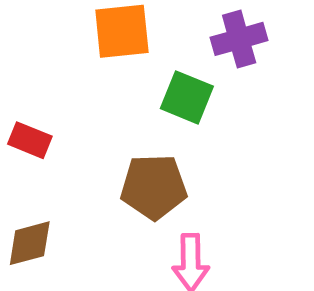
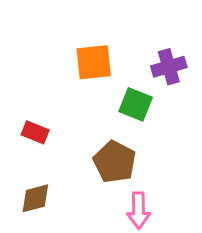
brown pentagon: (154, 187) -> (115, 162), turned 30

